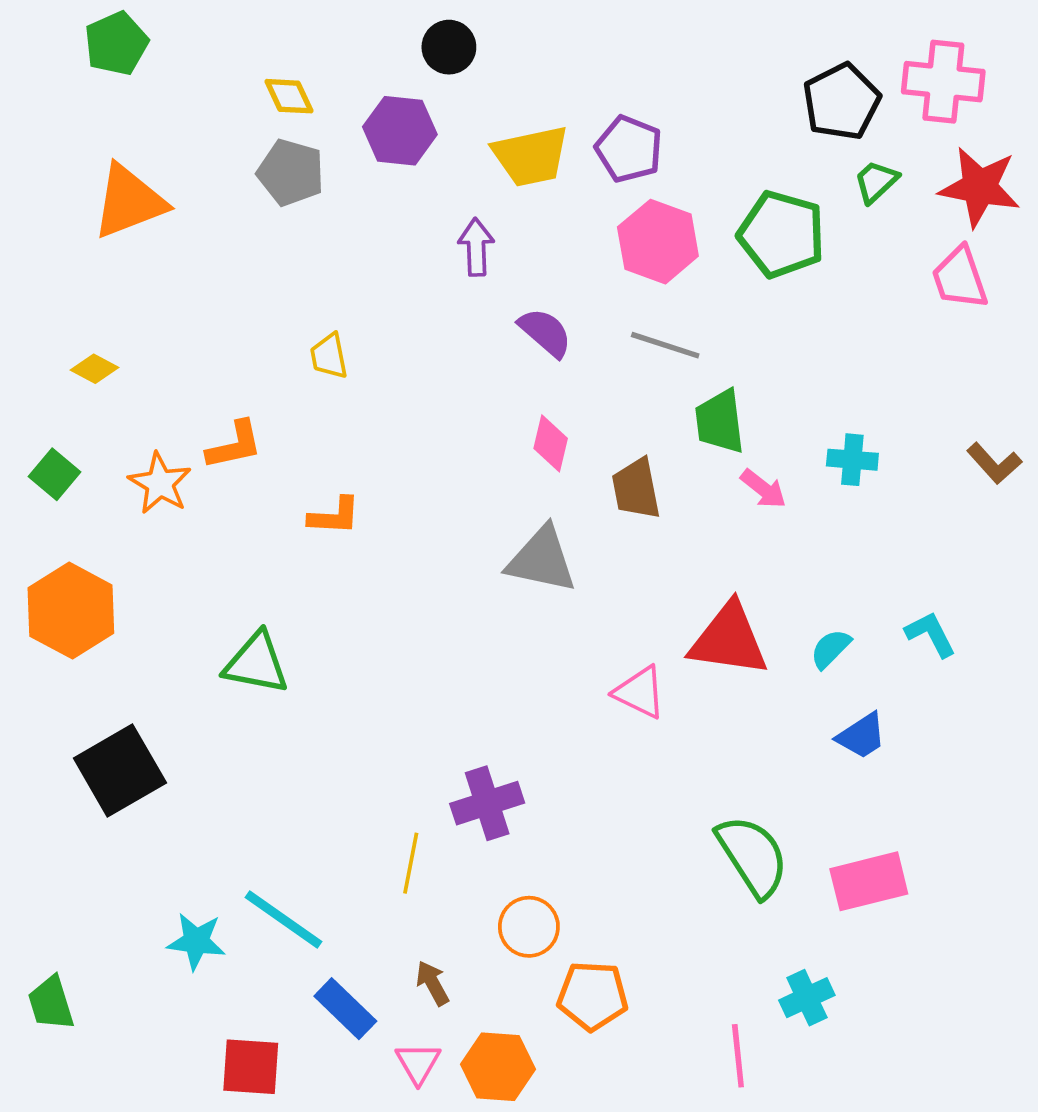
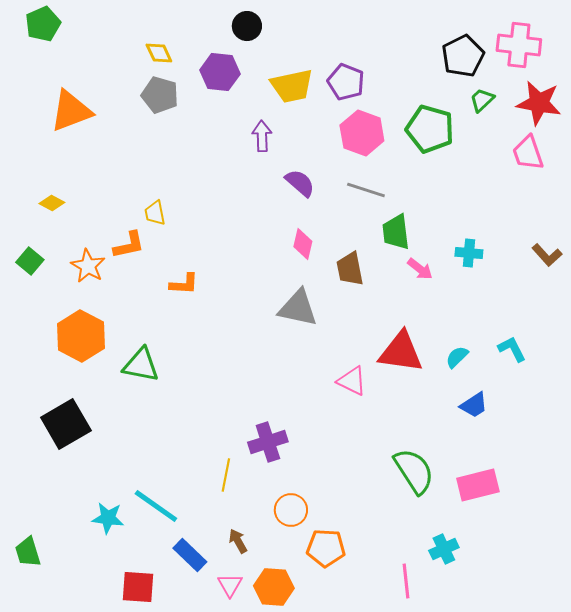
green pentagon: (116, 43) -> (43, 24), moved
yellow trapezoid: (329, 356) -> (155, 213), moved
orange hexagon: (71, 611) -> (81, 336), moved

